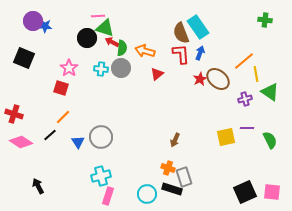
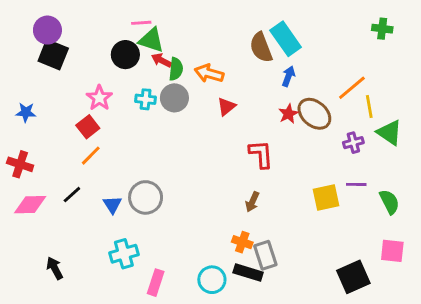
blue star: (45, 26) -> (26, 112), moved
red L-shape: (181, 54) -> (261, 154), moved
black square: (24, 58) -> (53, 55), moved
red square: (61, 88) -> (88, 127), turned 35
orange line: (63, 117) -> (91, 156), moved
pink diamond: (21, 142) -> (30, 205), turned -35
cyan cross: (101, 176) -> (124, 254), moved
pink square: (272, 192) -> (392, 251), moved

